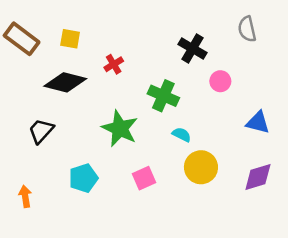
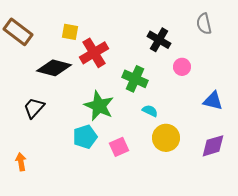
yellow square: (70, 39) -> (70, 32), moved
red cross: (114, 64) -> (94, 53), size x1.8
cyan pentagon: (83, 178) -> (85, 137), moved

